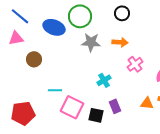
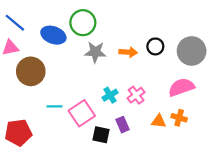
black circle: (122, 13) -> (155, 46), moved
brown circle: (34, 59) -> (31, 71), size x1.6
pink cross: (135, 64) -> (136, 95), moved
pink square: (72, 107) -> (82, 113), moved, turned 30

